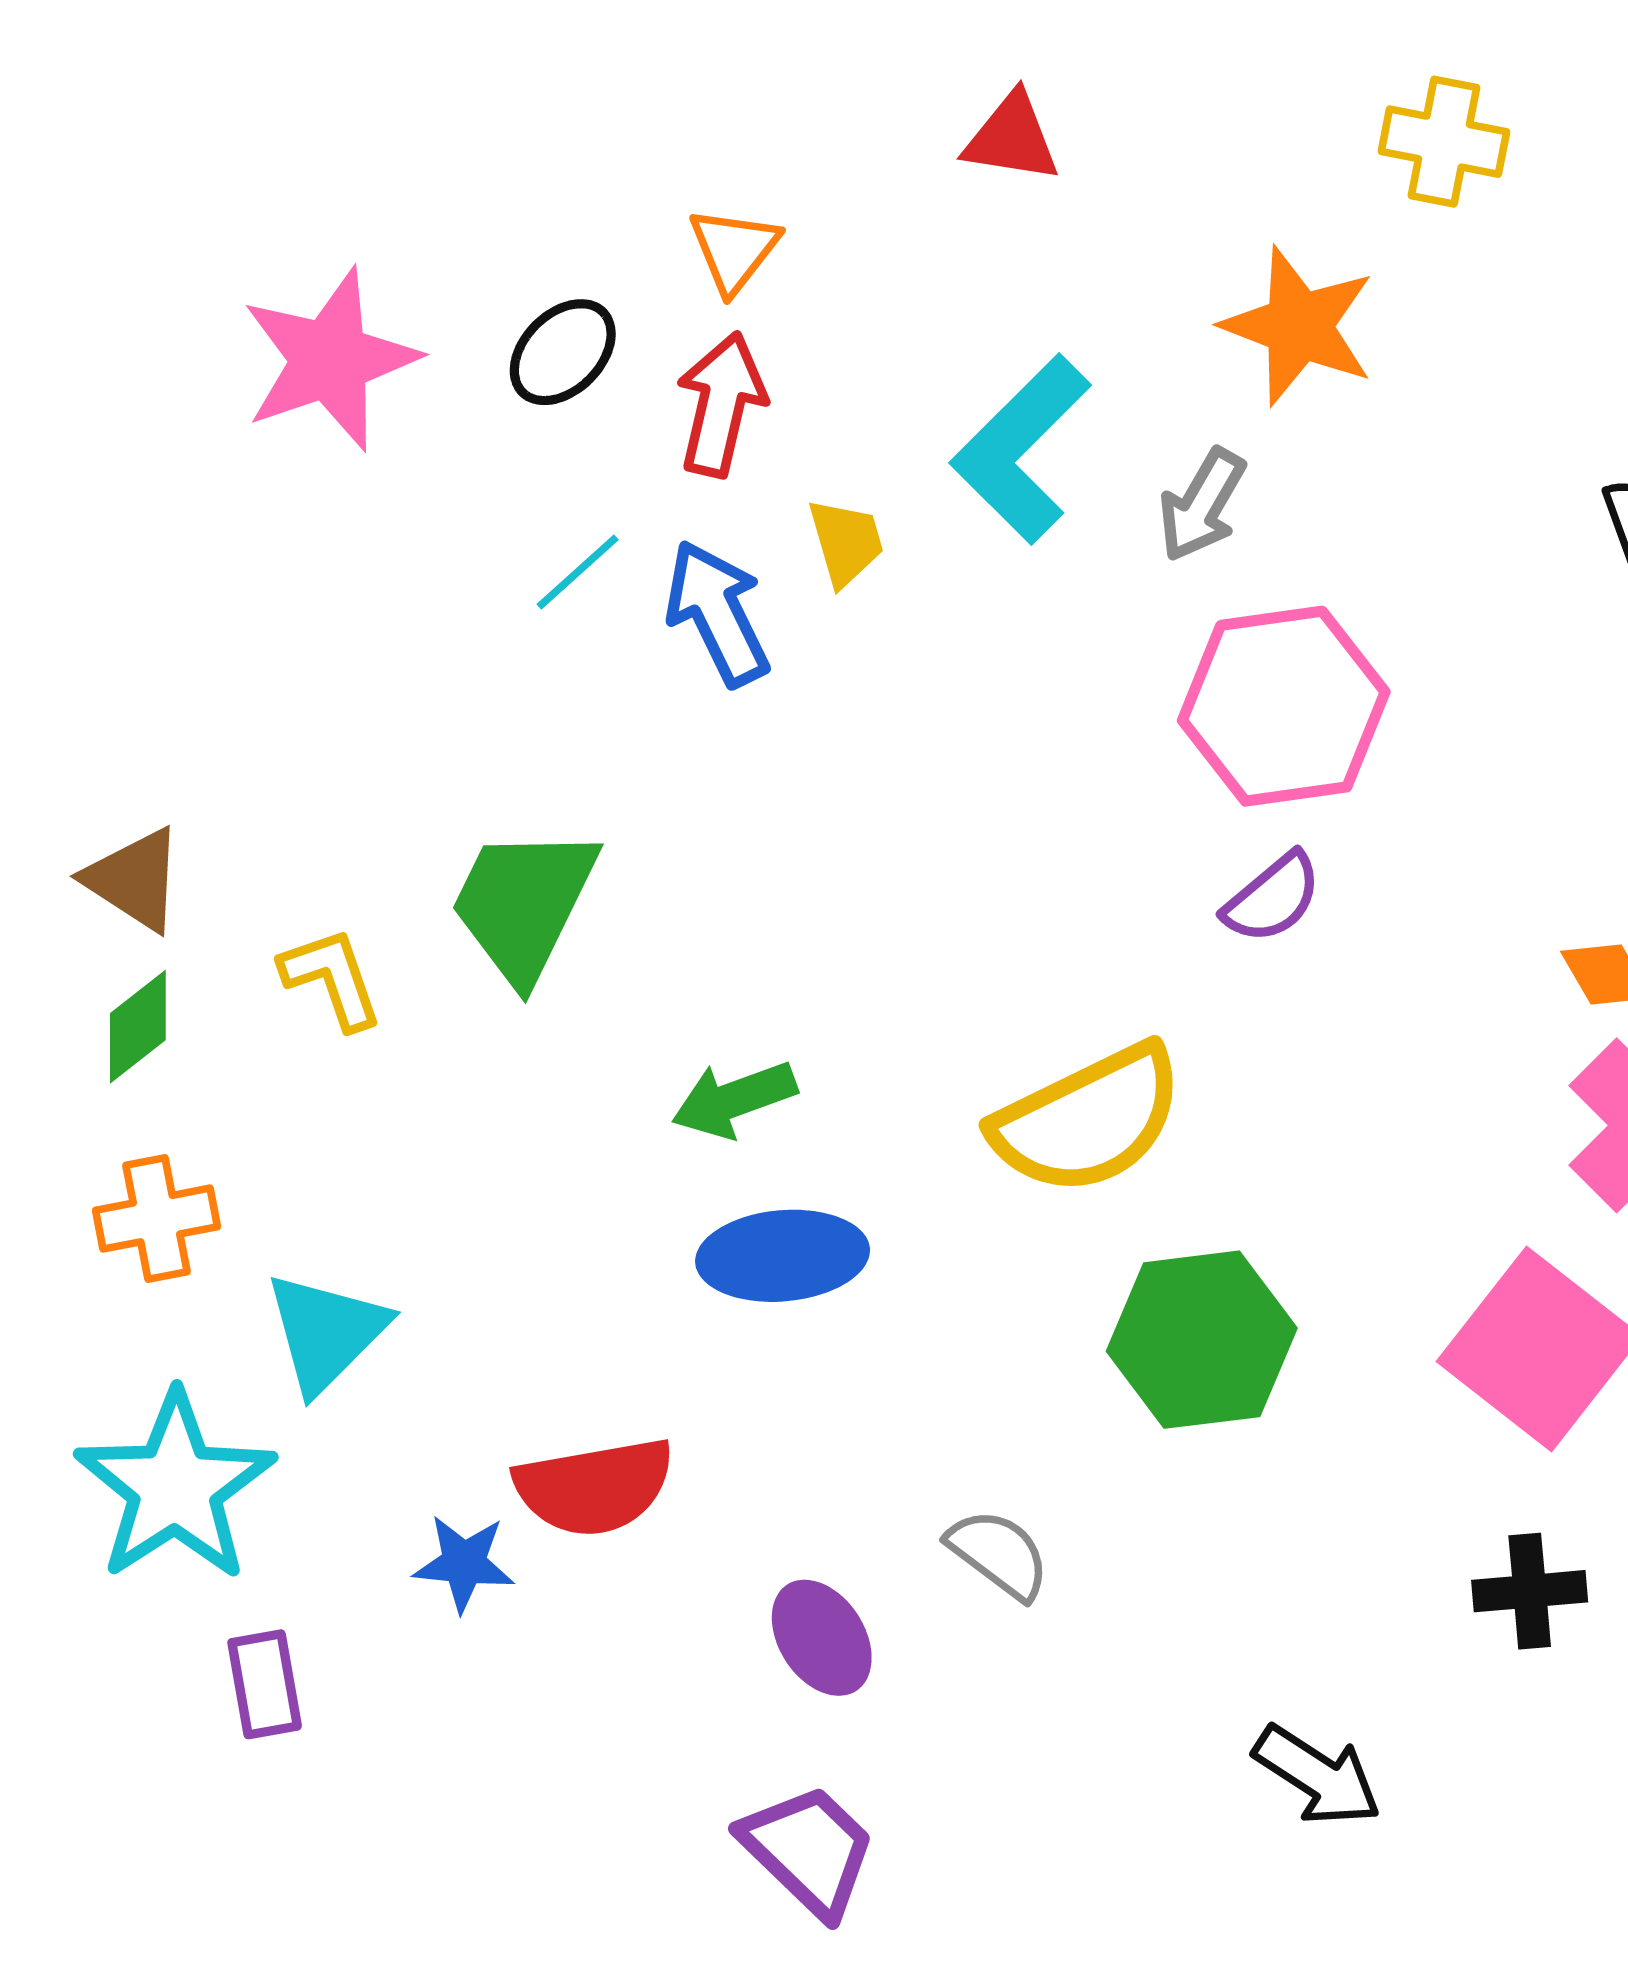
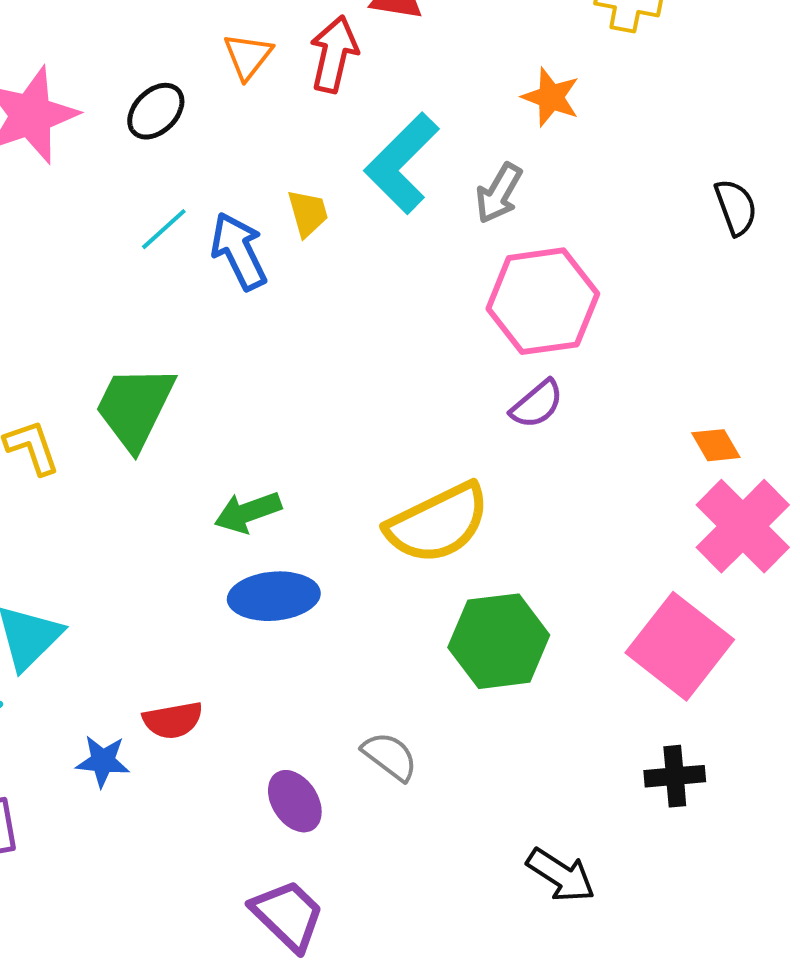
orange star: (1299, 326) -> (551, 97), size x0.7
red arrow: (721, 404) -> (334, 54), moved
red semicircle: (594, 1487) -> (173, 720), size x0.7

